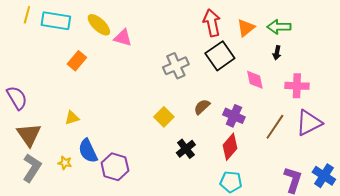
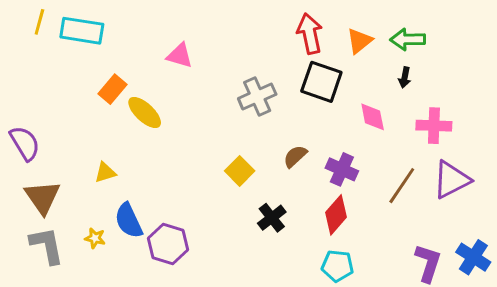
yellow ellipse: (99, 25) -> (145, 112), moved
black square: (220, 56) -> (321, 82), turned -36
gray L-shape: (32, 168) -> (47, 245), turned -44

